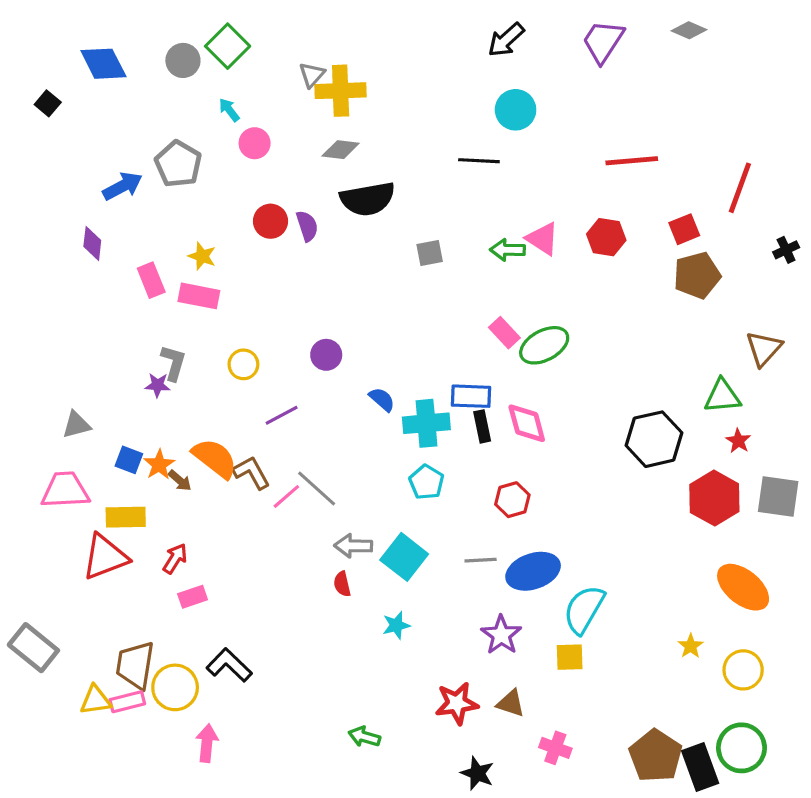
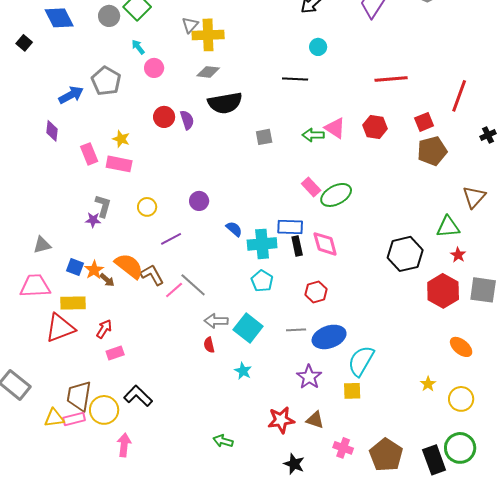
cyan circle: (516, 110) -> (318, 47), size x0.7
orange ellipse: (743, 587) -> (461, 347), size x0.7
cyan star: (396, 625) -> (243, 371), turned -30
brown pentagon: (656, 756) -> (386, 455), moved

